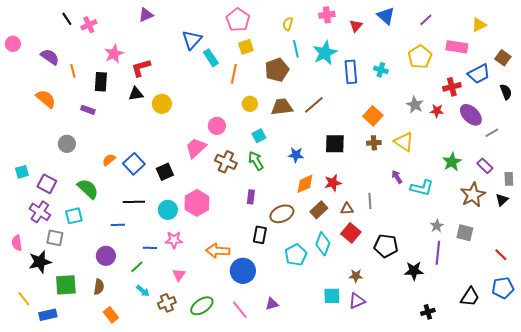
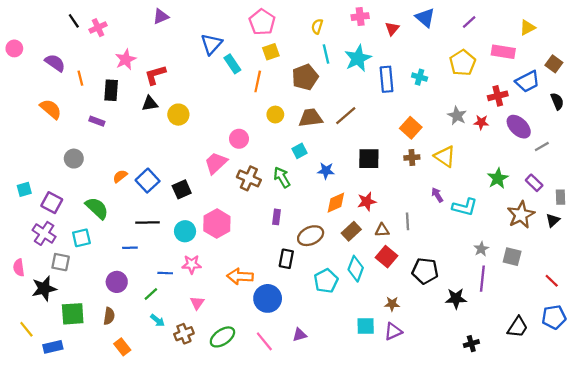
cyan square: (259, 136) -> (300, 151), moved

